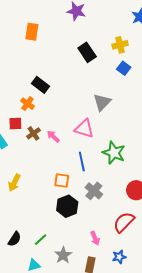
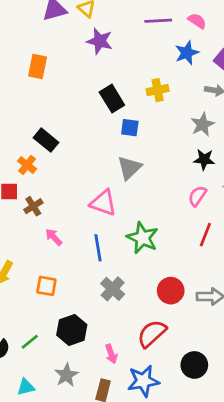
blue square: (124, 68) -> (130, 128), moved, turned -32
pink arrow: (53, 136) -> (54, 237), moved
orange square: (62, 181) -> (46, 286), moved
black hexagon: (67, 206) -> (72, 330), moved
green line: (41, 240) -> (30, 342), moved
blue star: (119, 257) -> (143, 381), size x1.6

